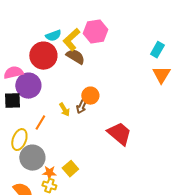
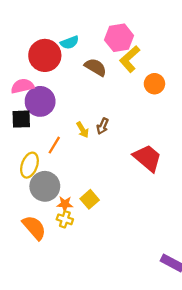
yellow L-shape: (71, 40) -> (130, 59), moved
red circle: (43, 56) -> (45, 55), moved
orange circle: (90, 96) -> (154, 84), moved

